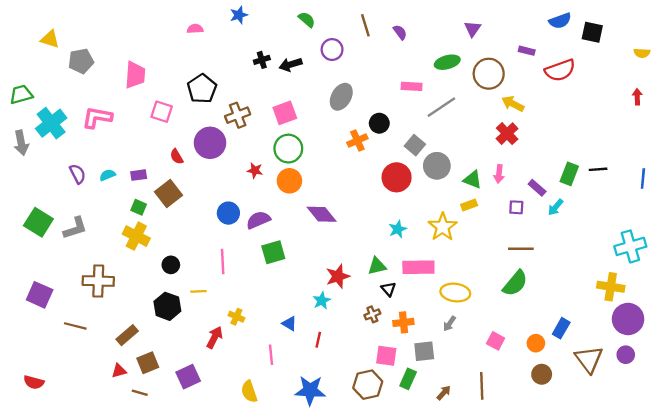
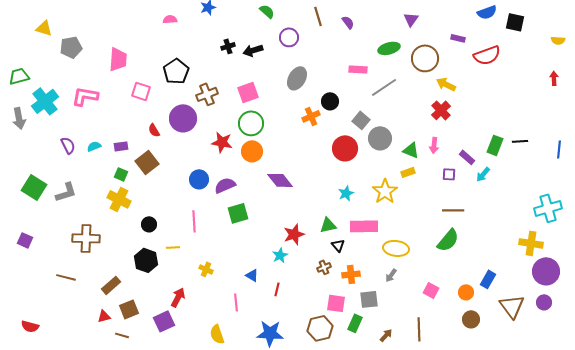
red star: (255, 170) -> (222, 142), size x1.5
purple square: (40, 295) -> (25, 240), moved, size x0.7
red arrow: (215, 337) -> (178, 297), moved

